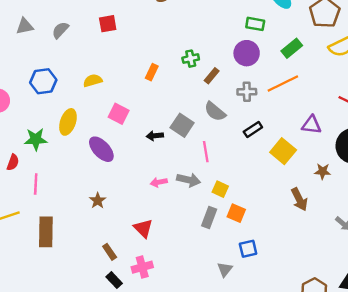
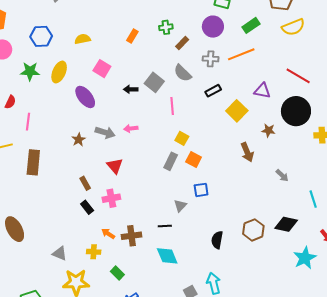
green star: (36, 139) -> (30, 71), moved
gray arrow: (189, 180) -> (105, 133), moved

